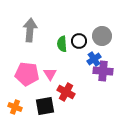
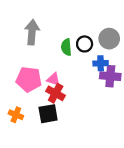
blue cross: (94, 59) -> (101, 63), turned 32
pink triangle: (50, 74) -> (53, 79), turned -40
red cross: (66, 92) -> (56, 93), moved

